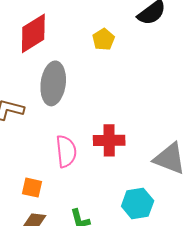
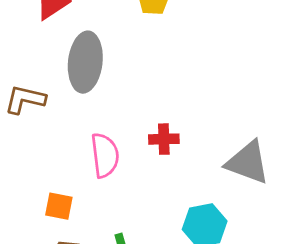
red cross: (109, 140) -> (164, 139), size x0.7

